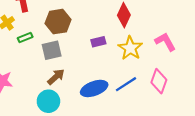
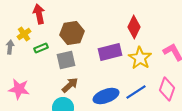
purple rectangle: (98, 42) -> (110, 52), size x1.6

